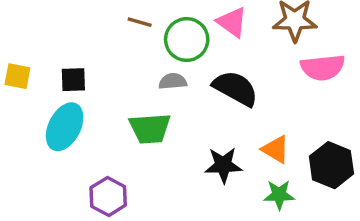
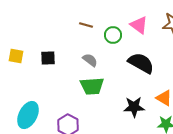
green circle: (187, 40) -> (113, 35), size x0.7
gray semicircle: (173, 81) -> (90, 60), moved, turned 42
cyan ellipse: (65, 127) -> (28, 115), moved

